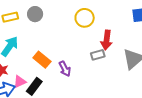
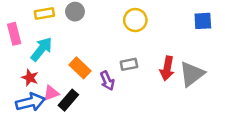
red arrow: (107, 40) -> (167, 68), moved
gray rectangle: (98, 55) -> (129, 64), moved

